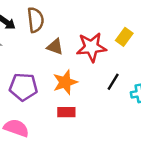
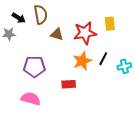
yellow rectangle: (124, 37) -> (110, 24), turned -40
orange star: (65, 82) -> (82, 61), moved

